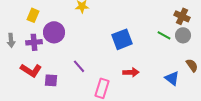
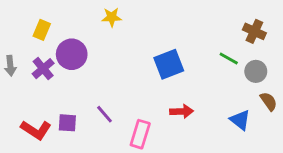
gray circle: (183, 35) -> (256, 71), moved
purple cross: (34, 42) -> (43, 69), turned -35
purple line: (79, 66) -> (104, 114), moved
red L-shape: (31, 70) -> (36, 130), moved

